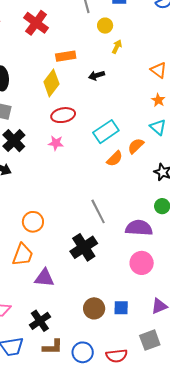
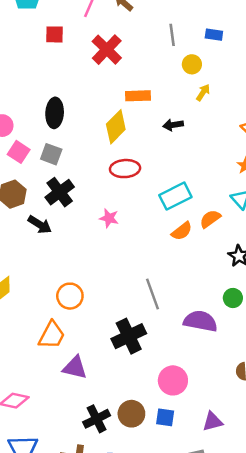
pink star: (56, 143) -> (109, 218), moved
pink circle: (142, 263) -> (173, 380), moved
black cross: (40, 321) -> (97, 419), moved

